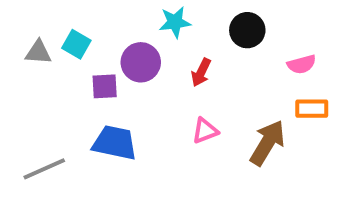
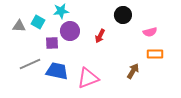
cyan star: (175, 22) -> (61, 11), moved
pink triangle: (205, 131) -> (88, 78), moved, size x1.6
brown arrow: (267, 143) -> (133, 71), size x0.7
gray line: (44, 169) -> (30, 64), moved

